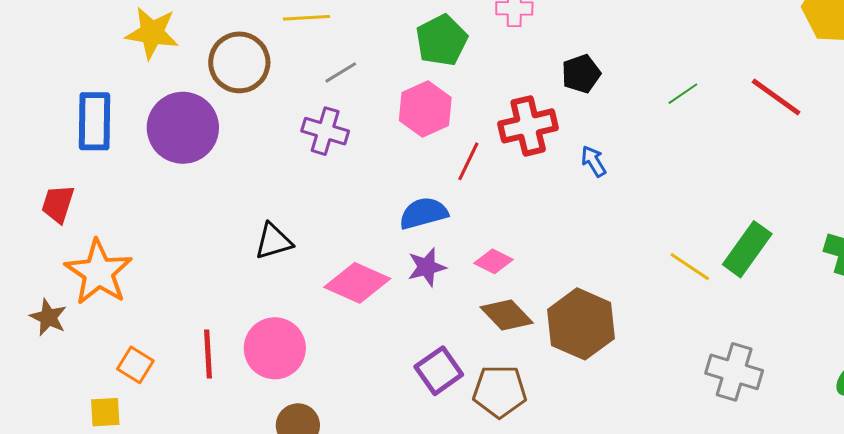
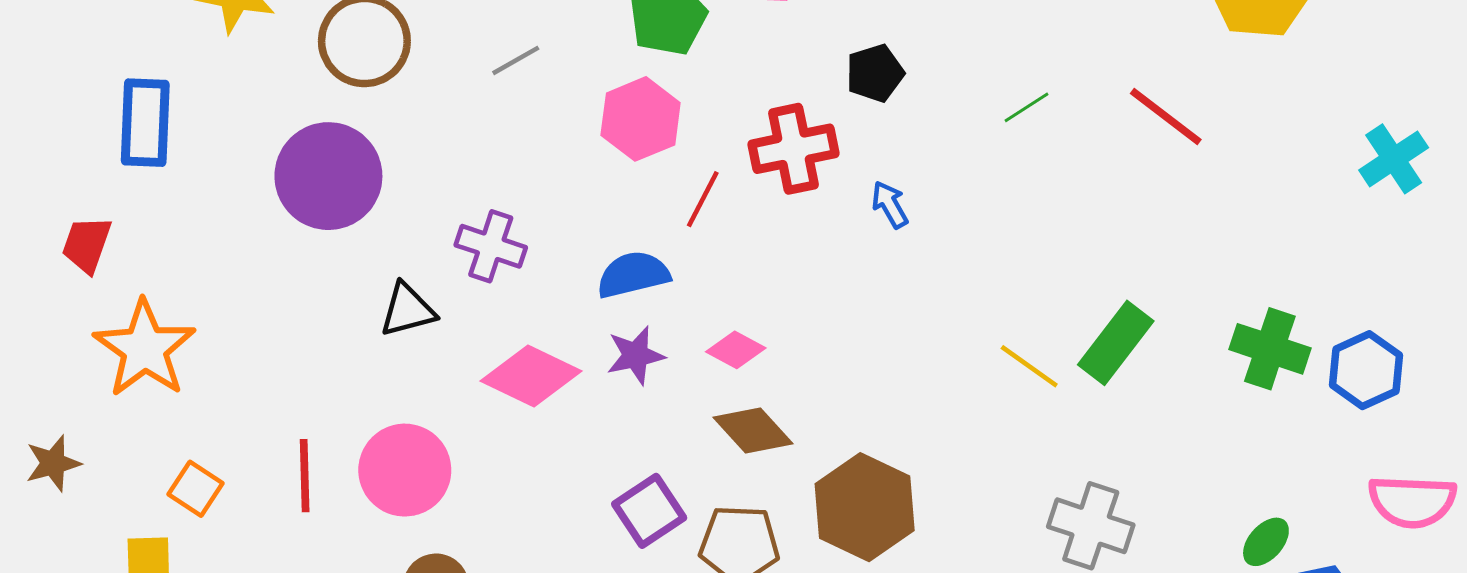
purple circle: (183, 128) -> (328, 176), moved
purple cross: (325, 131) -> (491, 246), moved
brown star: (48, 317) -> (53, 463), moved, turned 30
brown hexagon: (581, 324) -> (865, 507), moved

